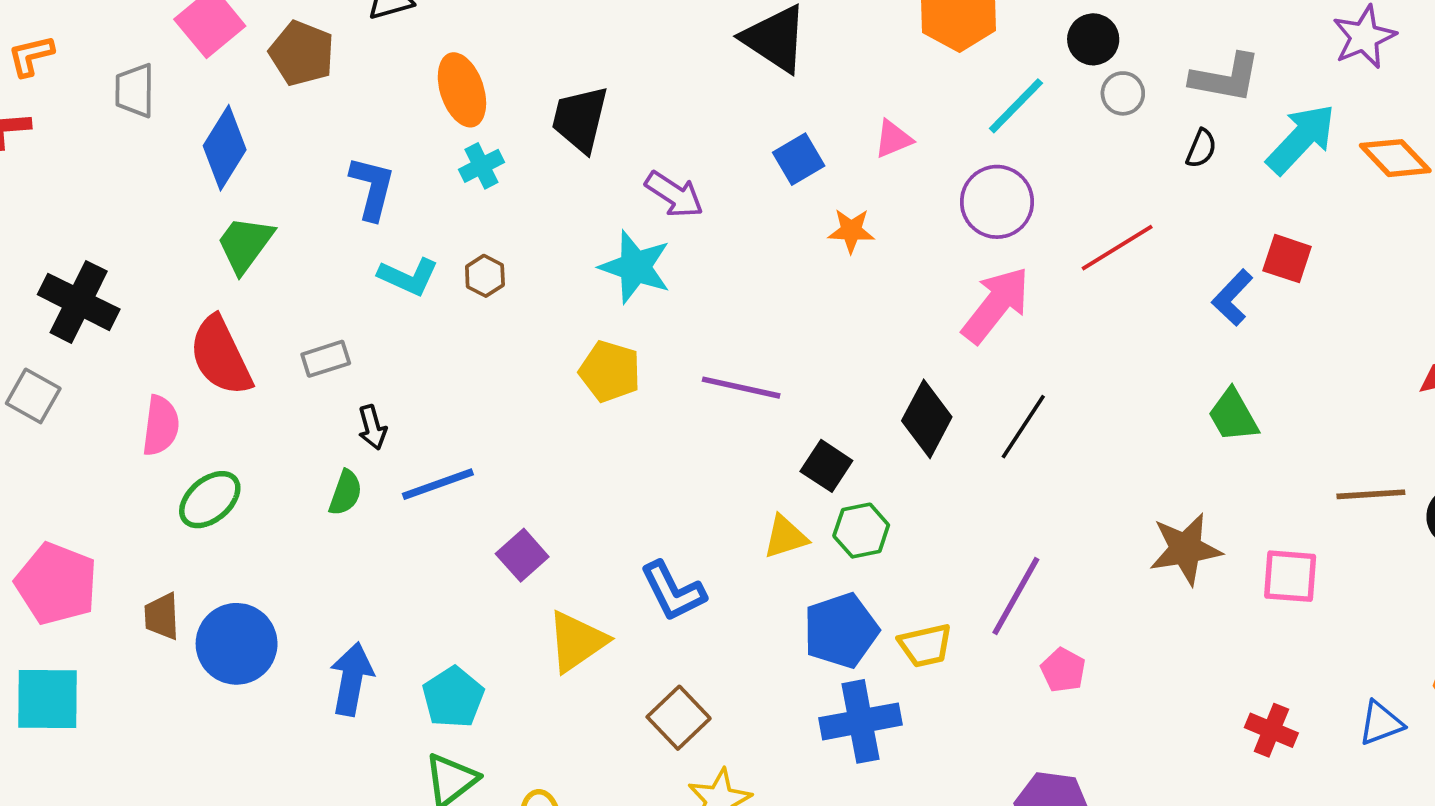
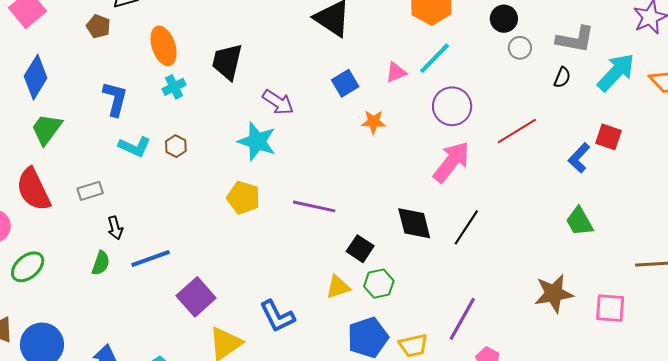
brown pentagon: (302, 53) -> (98, 26), moved, size x0.7
cyan line: (1016, 106) -> (435, 58), moved
black diamond: (927, 419) -> (414, 223), turned -42
purple square: (522, 555) -> (196, 297), size x1.4

